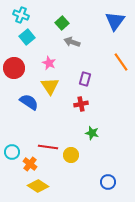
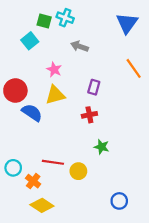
cyan cross: (21, 15) -> (65, 18), moved
green square: (62, 23) -> (44, 21), moved, turned -32
red circle: (14, 68) -> (15, 91), moved
yellow triangle: (50, 86) -> (55, 95), turned 48

